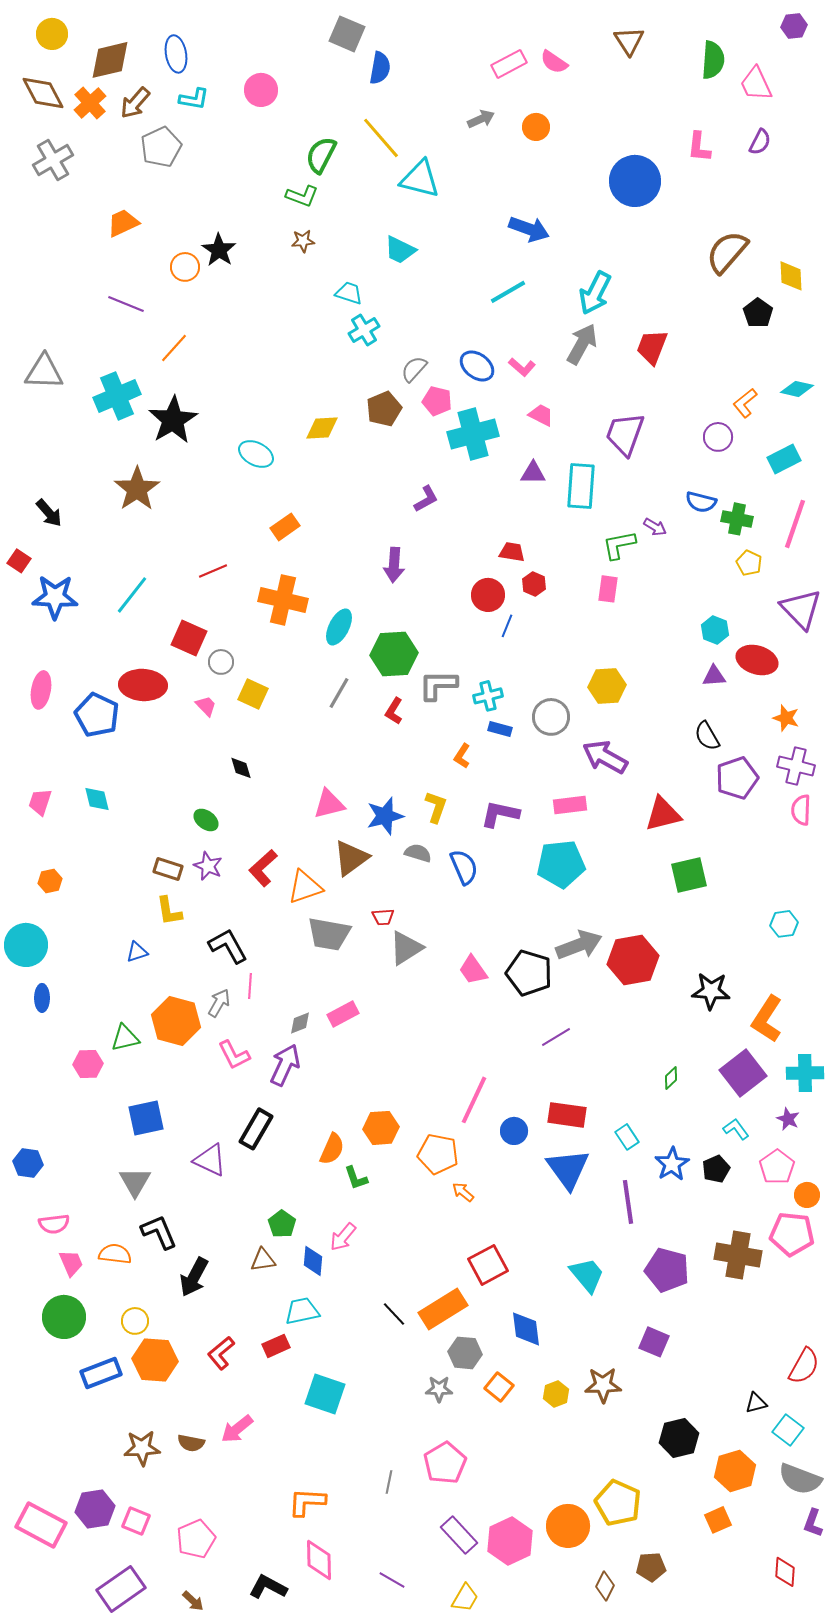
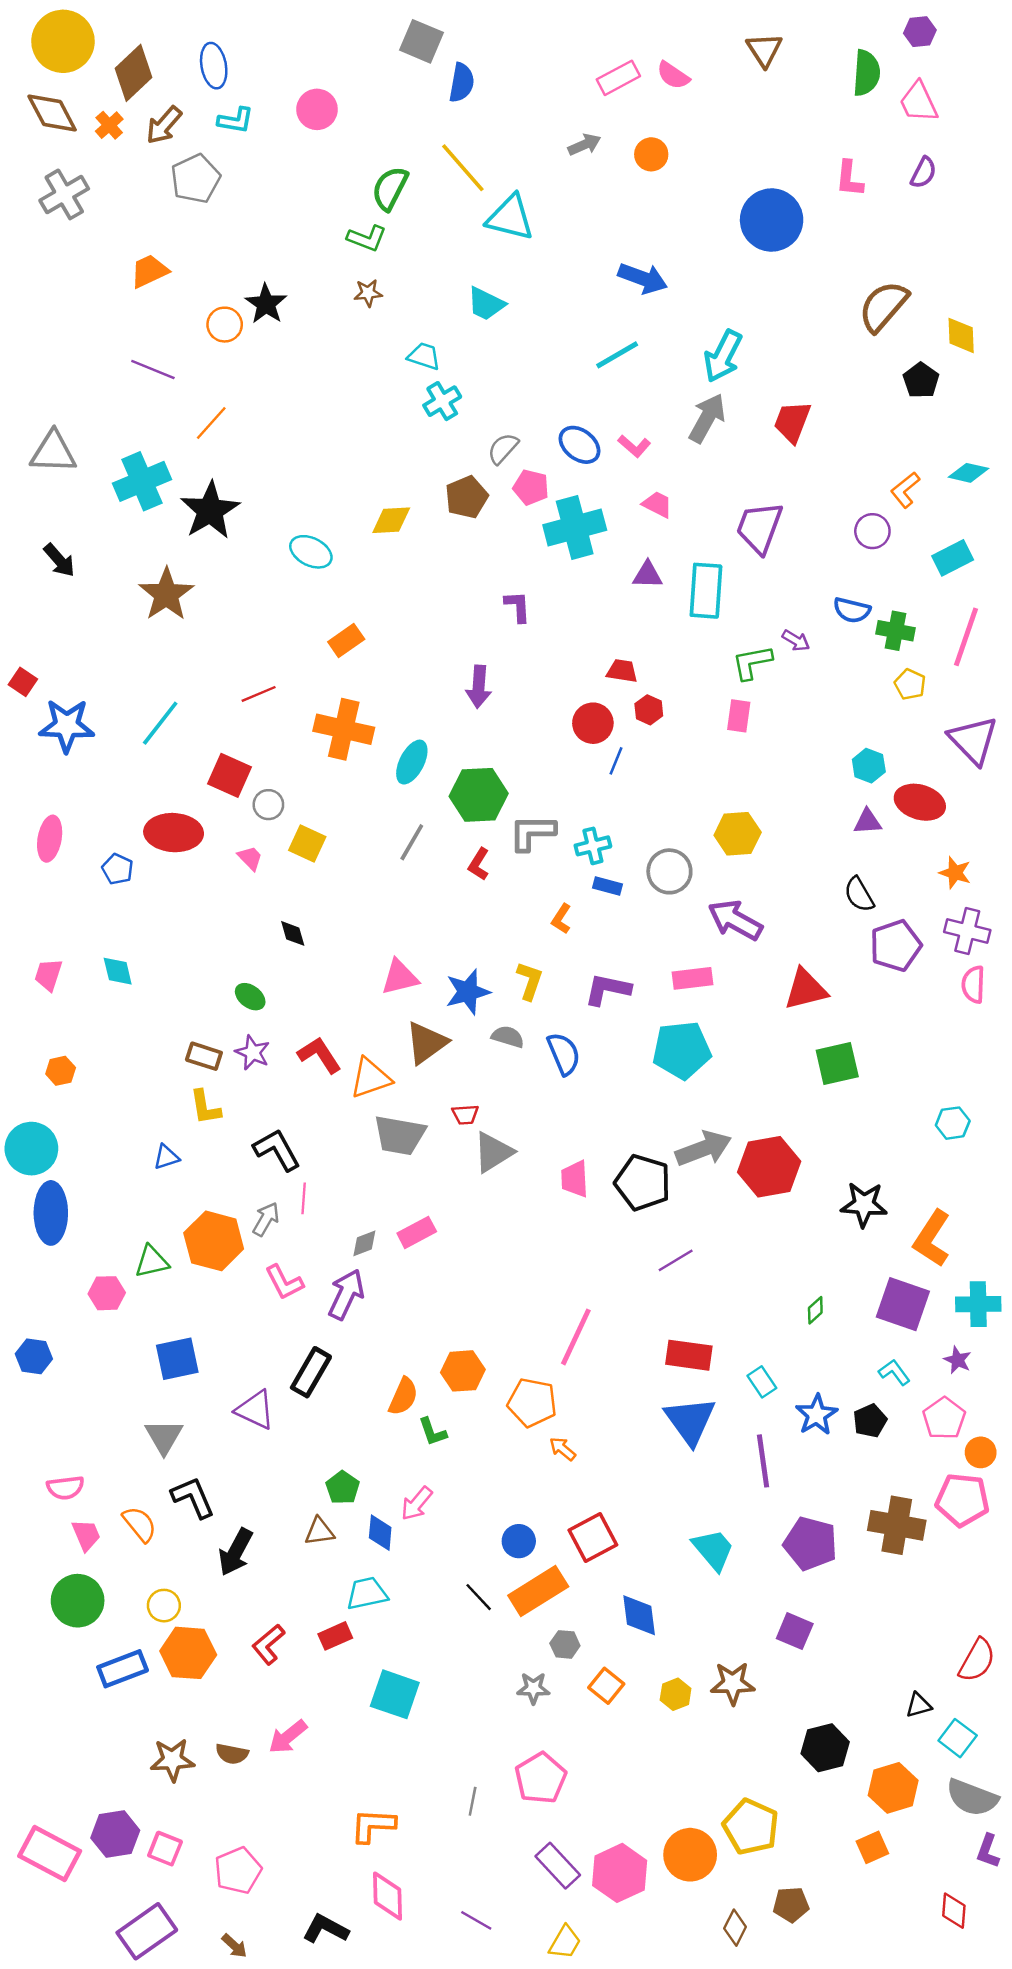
purple hexagon: (794, 26) -> (920, 32), moved
yellow circle: (52, 34) -> (63, 41), size x1.6
brown diamond: (110, 60) -> (133, 73), turned -30
orange cross: (90, 103) -> (109, 125), size x0.7
purple L-shape: (426, 499) -> (518, 606), turned -64
black arrow: (49, 513) -> (59, 560), moved
blue pentagon: (97, 715) -> (118, 869), size x0.6
red L-shape: (263, 868) -> (319, 1055), turned 99
pink trapezoid: (473, 970) -> (575, 1179), turned 32
blue ellipse: (42, 998) -> (51, 1213), size x1.8
purple square: (743, 1073) -> (903, 1304), turned -33
blue circle: (514, 1131) -> (519, 1541), moved
blue hexagon: (28, 1163) -> (34, 1356), moved
orange semicircle: (115, 1254) -> (140, 1524), turned 44
gray hexagon: (465, 1353) -> (565, 1644), size x0.7

